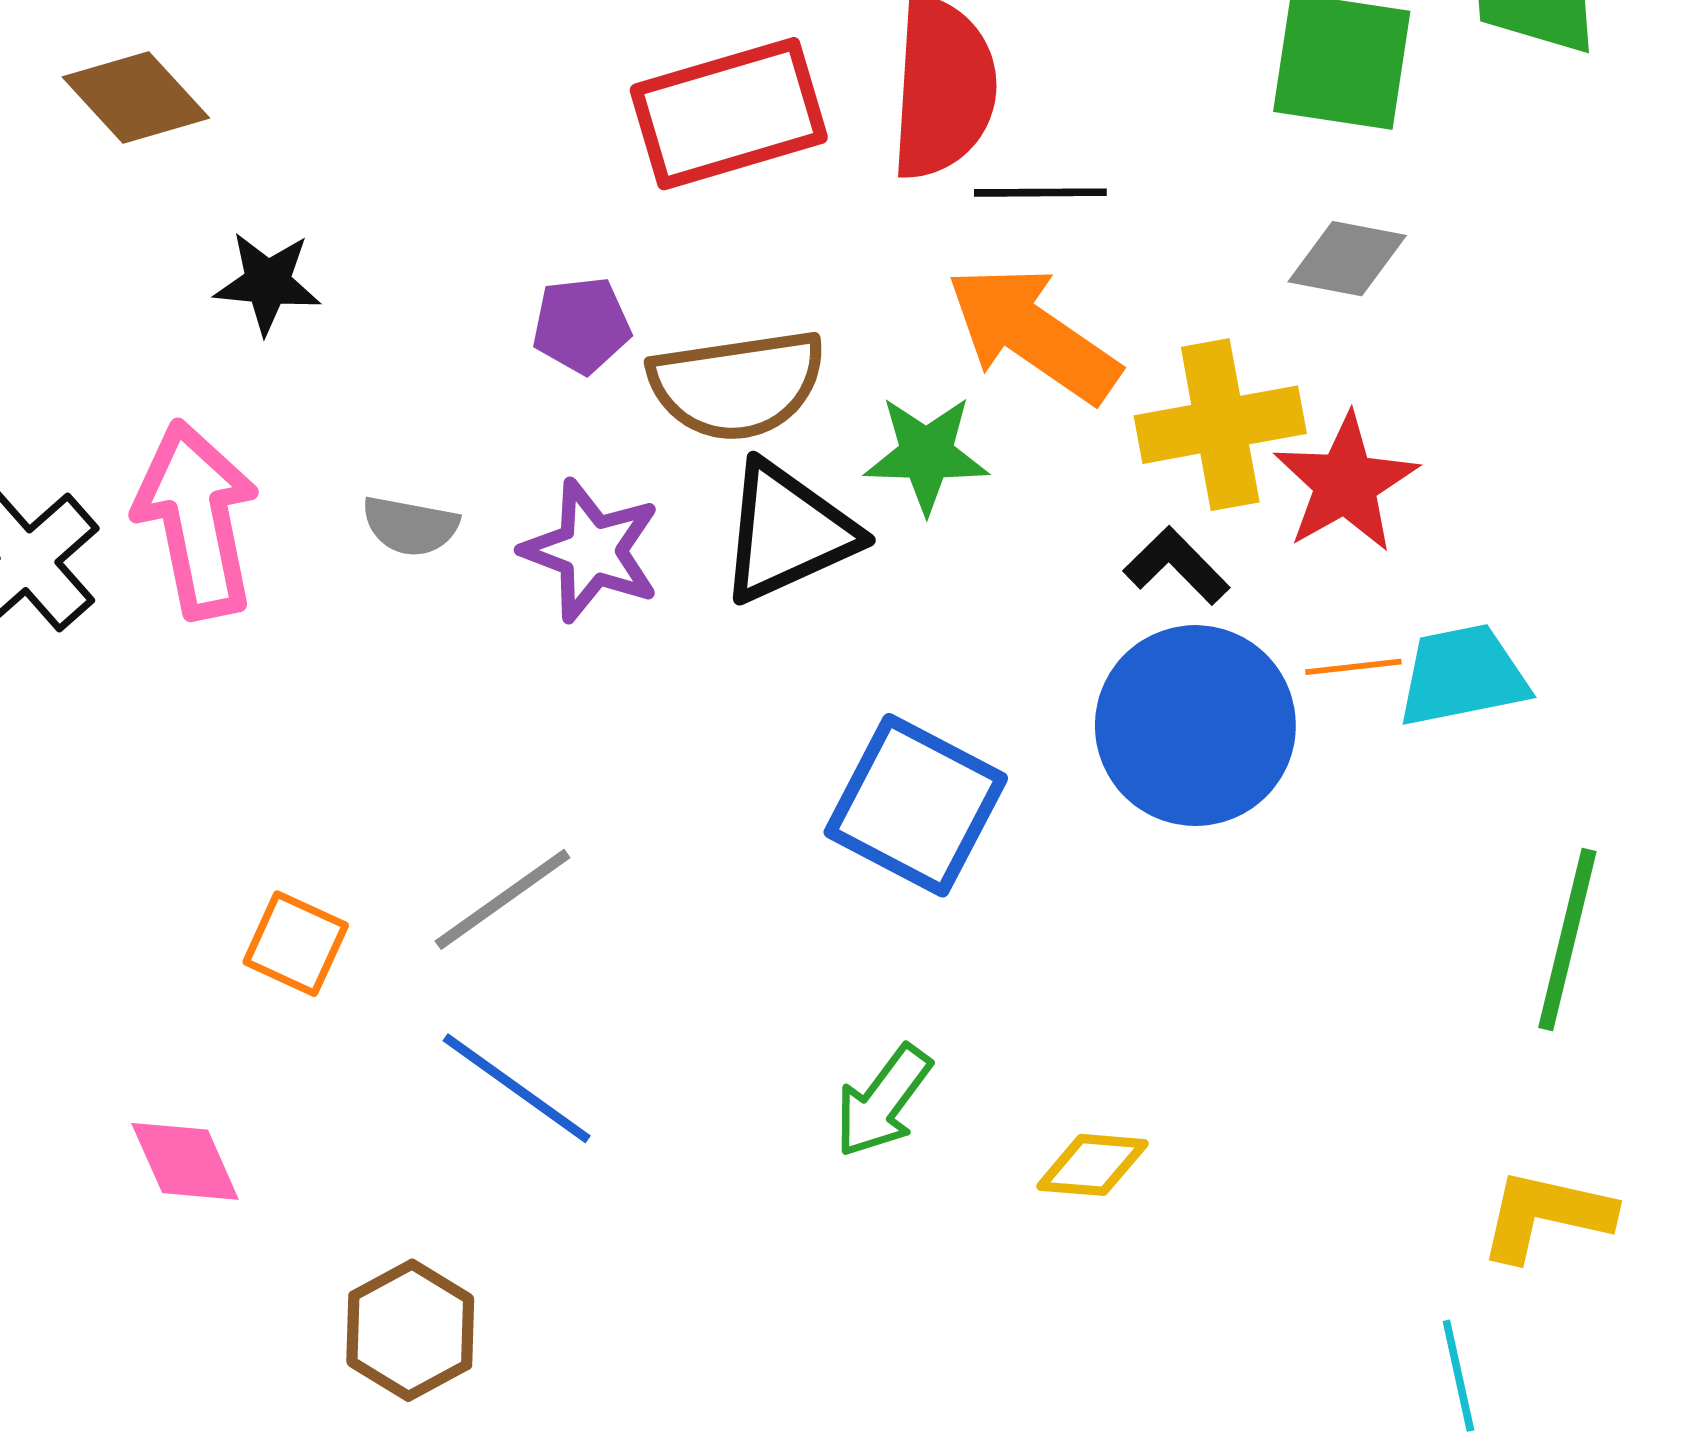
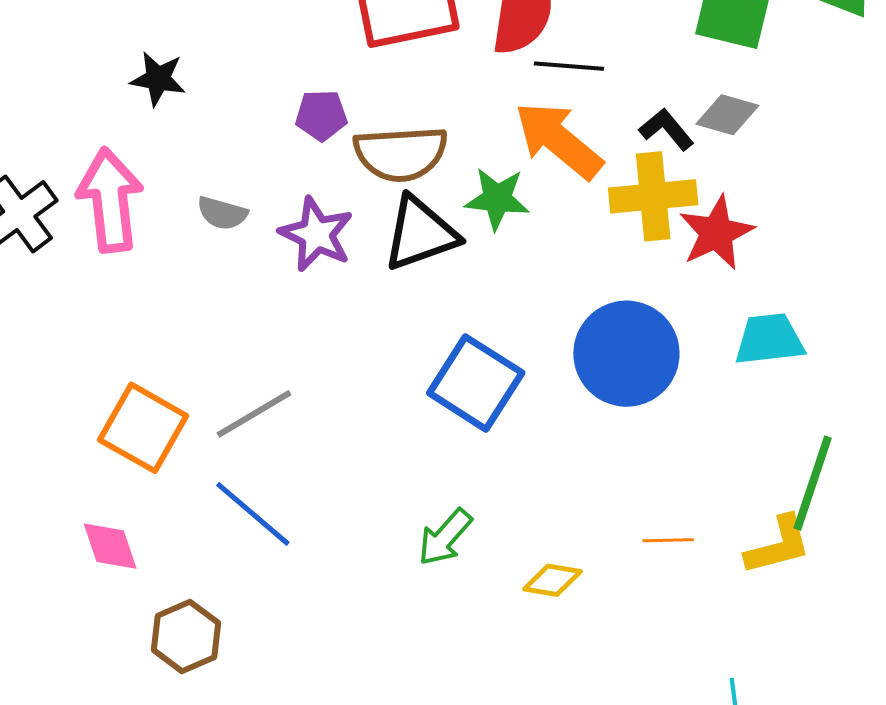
black L-shape: (1176, 566) -> (667, 129), moved
orange line: (1353, 667) -> (668, 540), moved
orange square: (296, 944) -> (143, 428), size x1.6
pink diamond: (185, 1161) -> (110, 546), moved
yellow L-shape: (1546, 1215) -> (778, 545), moved, turned 148

